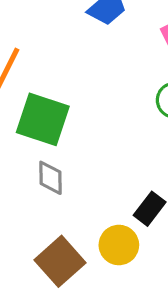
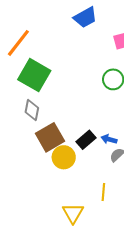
brown square: (60, 261) -> (50, 137), moved

